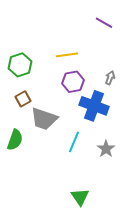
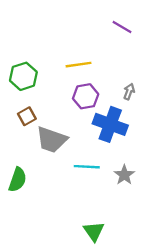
green semicircle: (15, 140) -> (17, 180), moved
cyan line: (74, 142) -> (87, 167), turned 70

